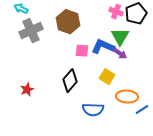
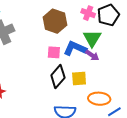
brown hexagon: (68, 22) -> (55, 21), moved
yellow square: (107, 77) -> (79, 79), turned -35
black diamond: (70, 81) -> (58, 77), moved

